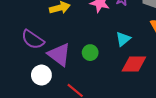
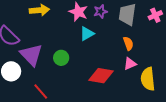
cyan triangle: (123, 39) -> (87, 34), moved

